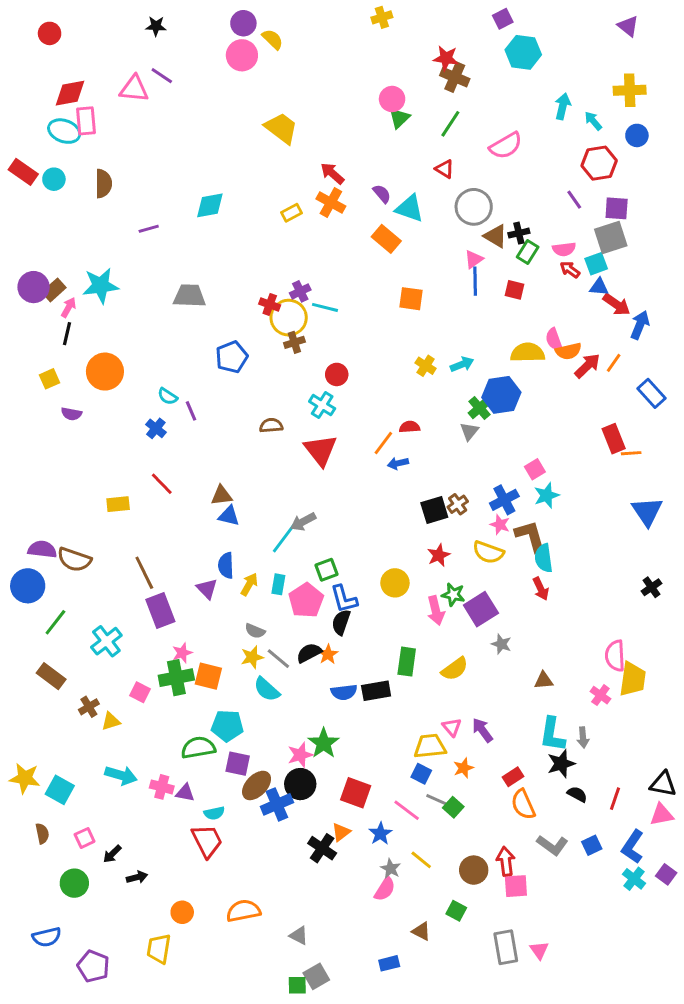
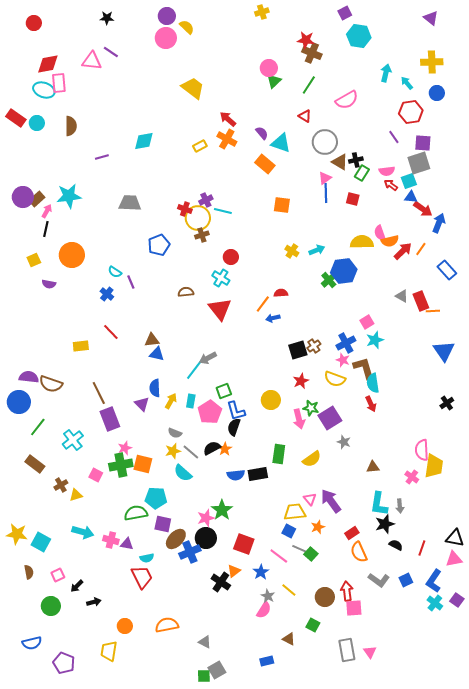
gray triangle: (469, 431) -> (402, 296), moved, turned -40
purple arrow: (482, 730) -> (331, 501), size x1.4

